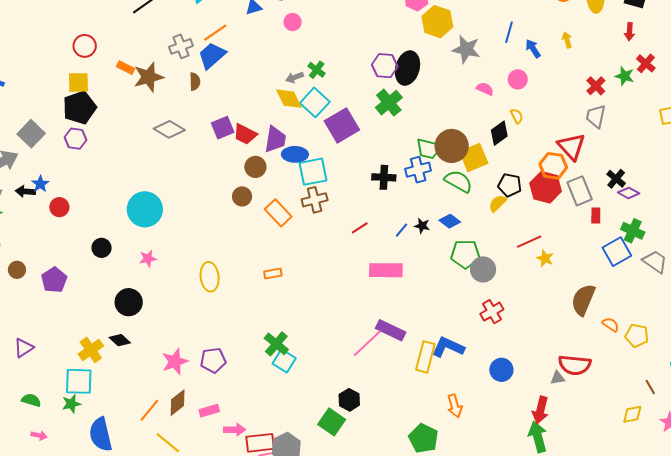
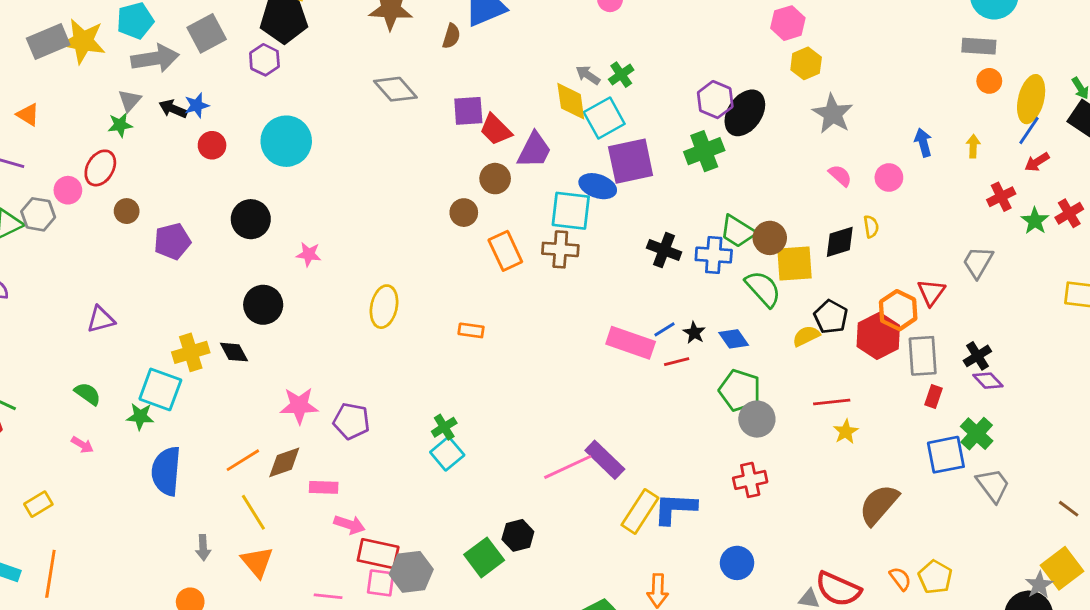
yellow hexagon: (437, 22) -> (806, 63), size x0.7
blue line: (509, 32) -> (1029, 130), moved
red arrow: (630, 32) -> (1037, 162), moved, turned 36
gray arrow: (294, 77) -> (588, 75), turned 36
red cross: (596, 86) -> (1001, 197), moved
brown circle: (452, 146) -> (770, 238), size x0.7
red triangle: (571, 147) -> (931, 292), size x0.7
blue ellipse: (295, 154) -> (598, 186), moved
cyan circle: (145, 209) -> (286, 141), moved
red line: (360, 228) -> (677, 362), moved
black circle: (102, 248) -> (251, 219), size x1.4
pink rectangle: (386, 270) -> (631, 343), moved
orange semicircle: (611, 325) -> (900, 579), moved
green cross: (276, 344) -> (444, 427), size x0.7
blue L-shape: (448, 347) -> (675, 508), turned -40

